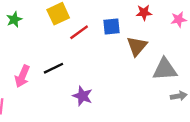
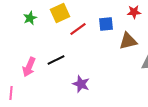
green star: (14, 19) -> (30, 18), moved
brown triangle: (137, 46) -> (128, 41), turned 36

